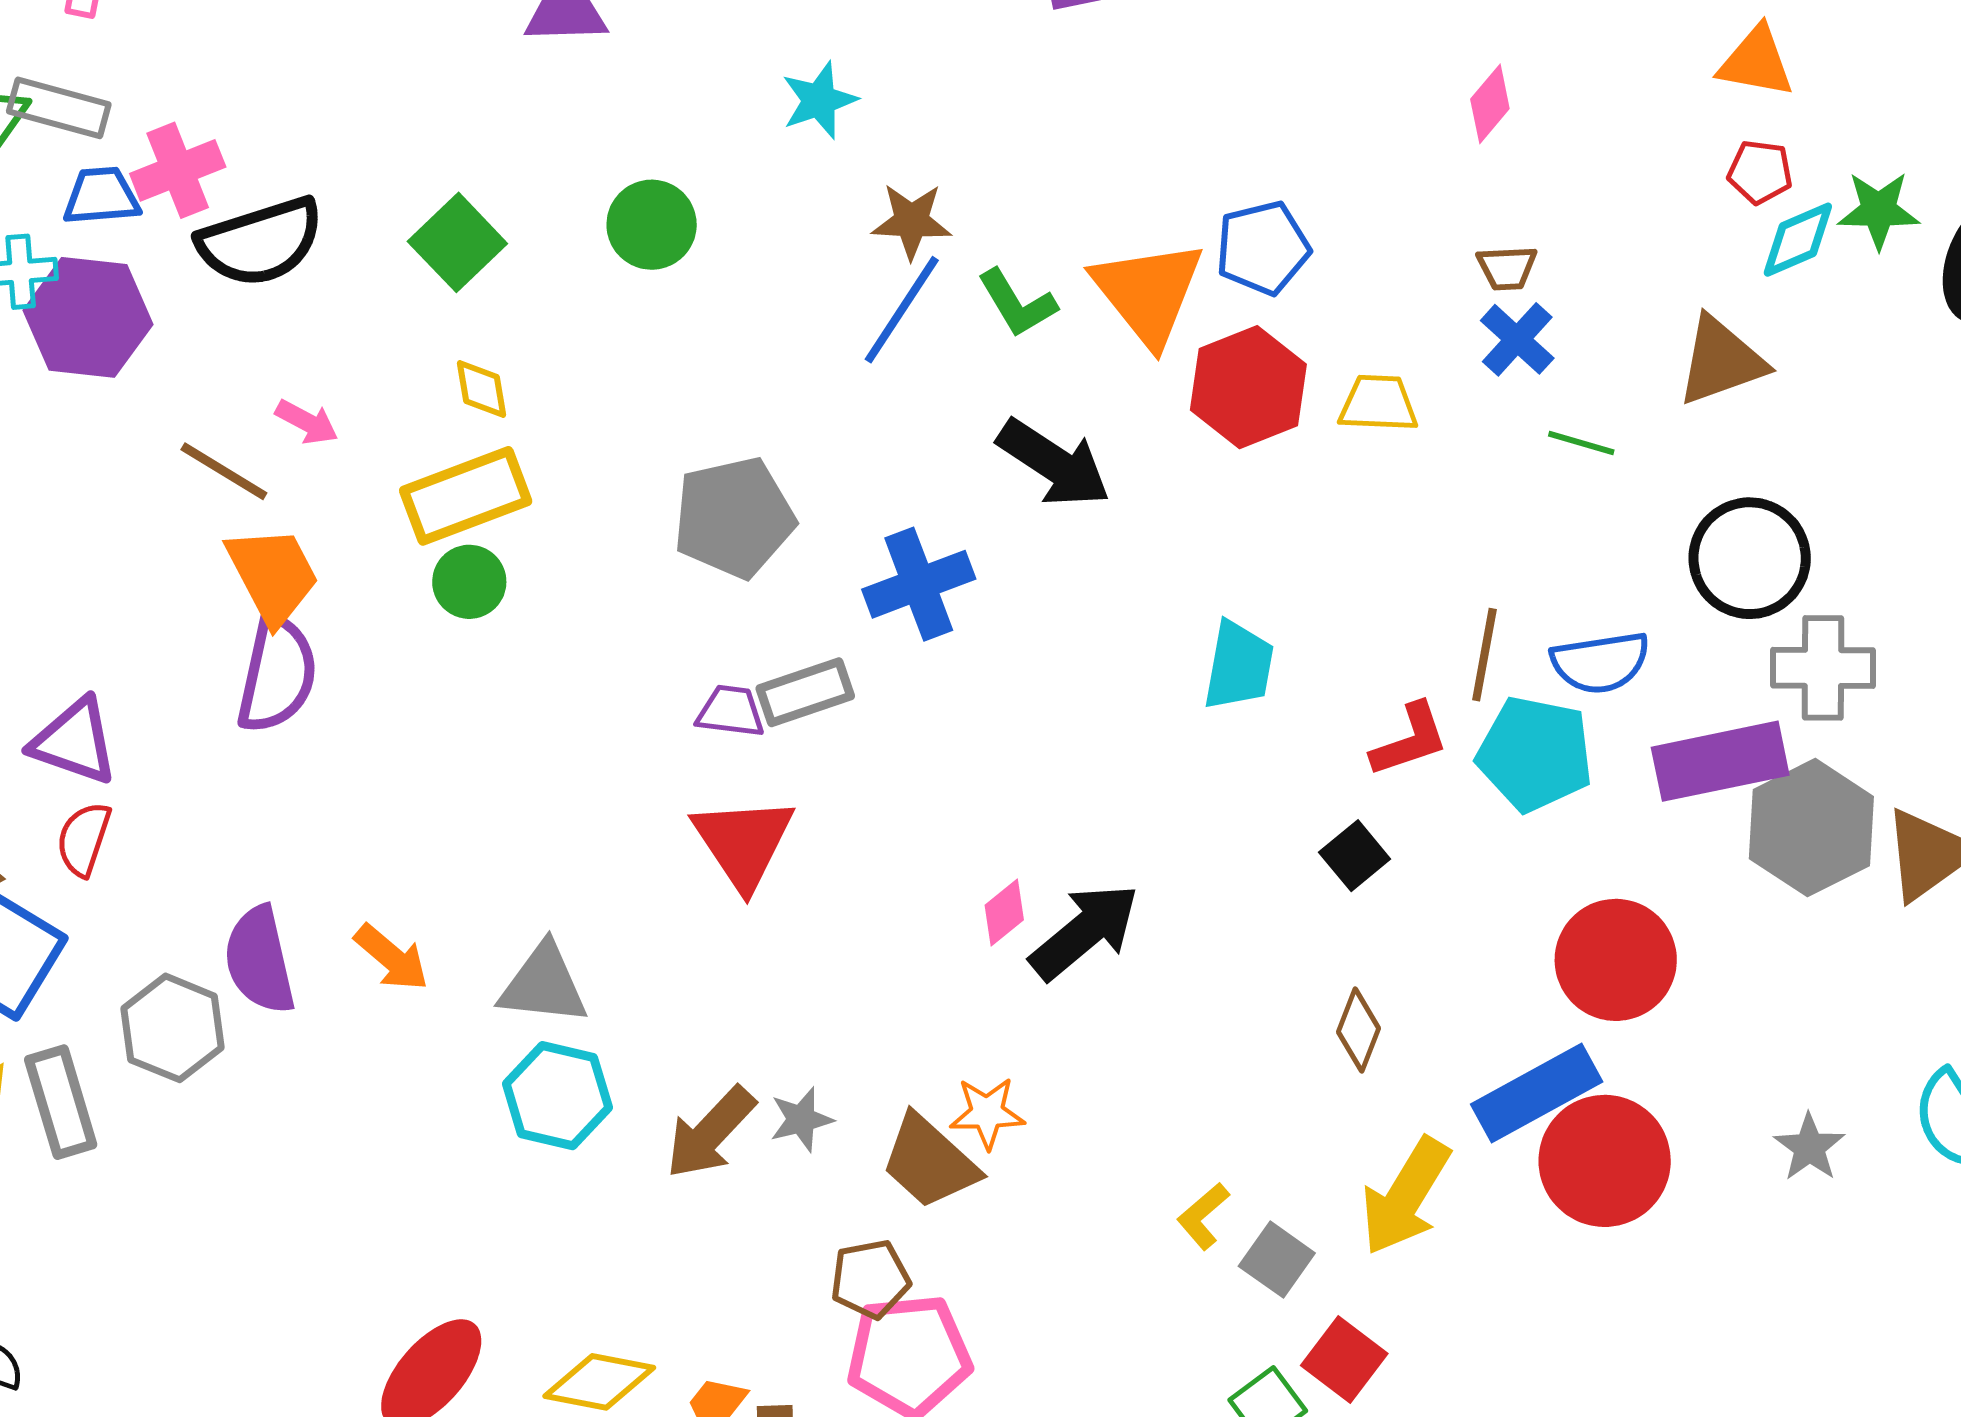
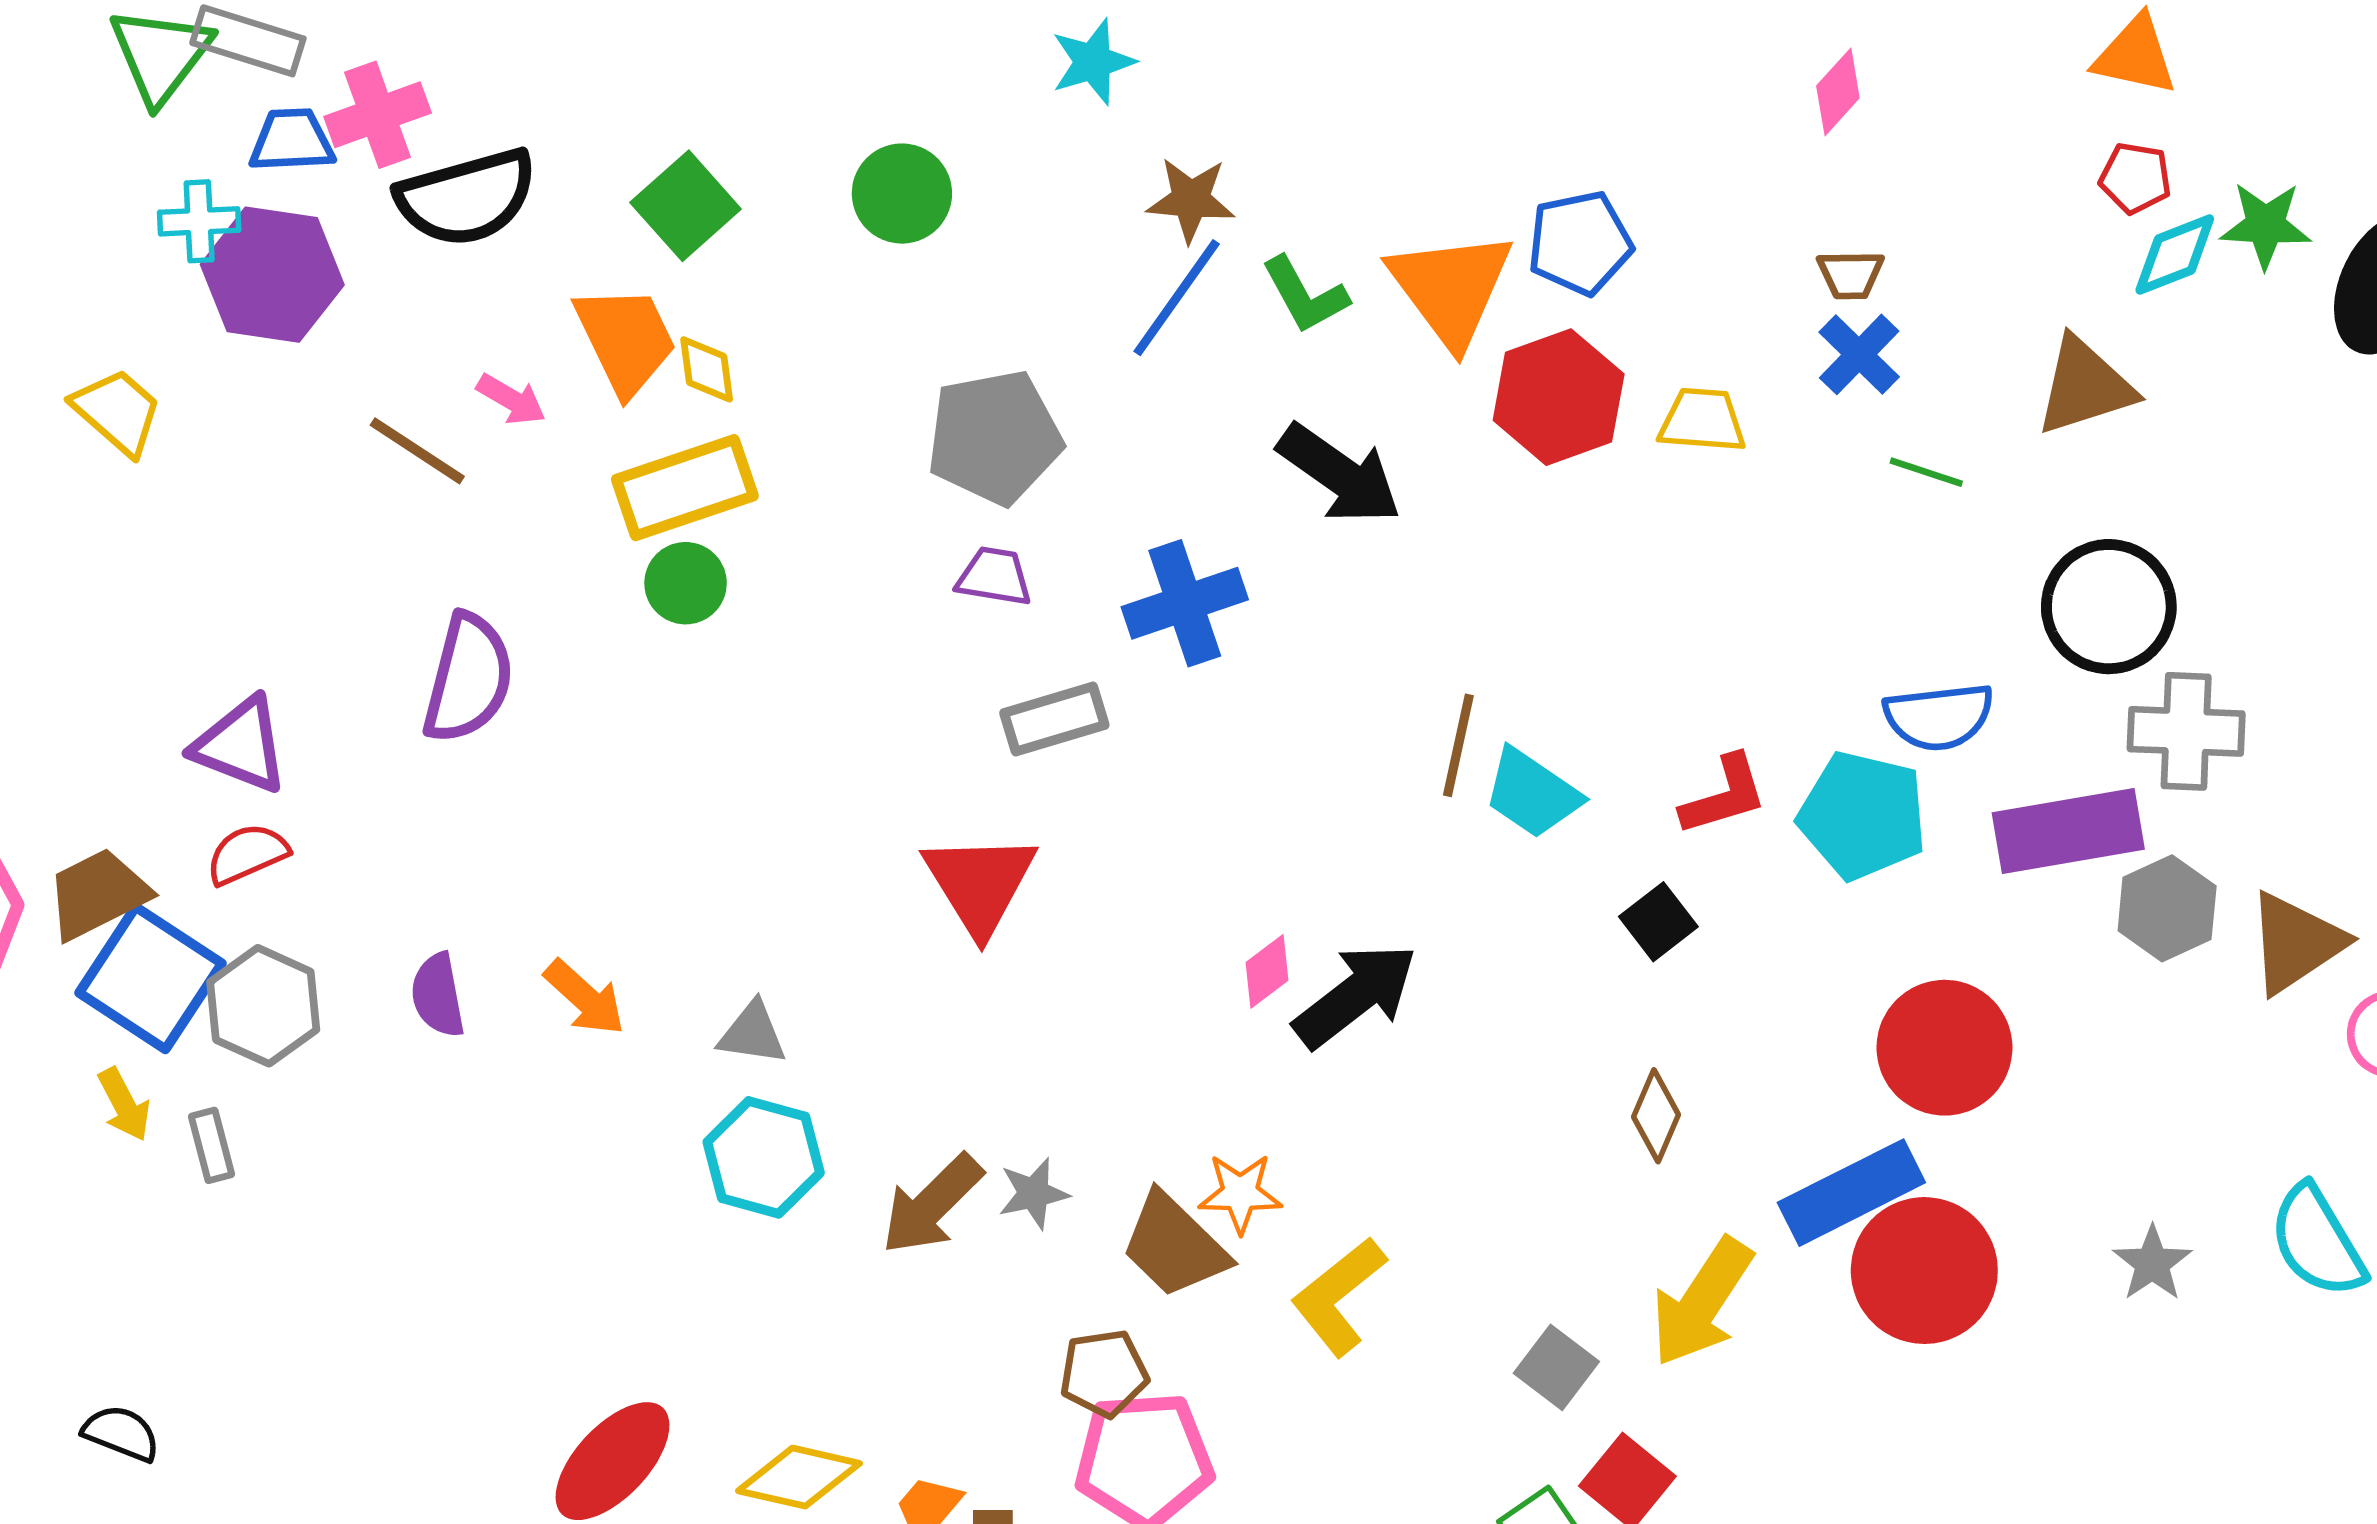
gray pentagon: (734, 517) -> (994, 437), moved
orange trapezoid: (273, 575) -> (626, 340), moved
brown line: (1484, 655) -> (1458, 745), moved
cyan trapezoid: (1239, 666) -> (1532, 793), moved, turned 112
purple trapezoid: (731, 711) -> (994, 577), moved
gray hexagon: (1811, 828) -> (2167, 908), size x0.7
red semicircle: (84, 839) -> (247, 854), turned 46
purple semicircle: (260, 960) -> (438, 995), size x0.7
gray triangle: (544, 984) -> (752, 1033), size x0.7
gray hexagon: (173, 1028) -> (263, 1006), moved
gray rectangle: (61, 1102) -> (211, 1145), size x0.6
yellow L-shape: (1203, 1216) -> (1339, 1296), moved, size x1.6

